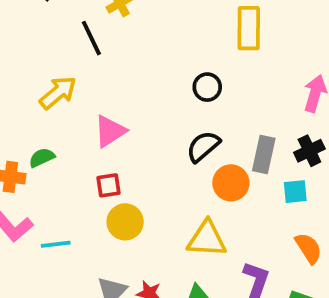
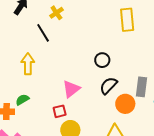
black circle: (207, 87) -> (102, 60), moved
yellow arrow: (58, 93) -> (28, 64), turned -45
pink triangle: (110, 131) -> (71, 89), moved

